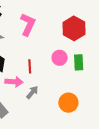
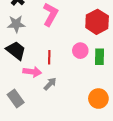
orange circle: (68, 103) -> (98, 99), moved

